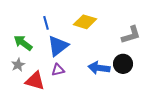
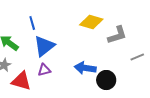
yellow diamond: (85, 22) -> (91, 22), moved
black circle: (123, 64) -> (106, 80), moved

